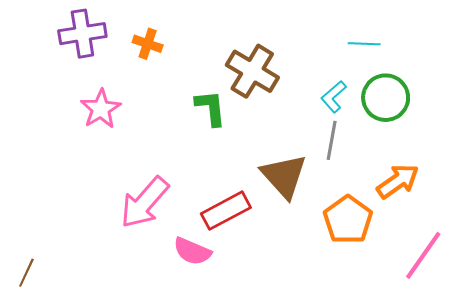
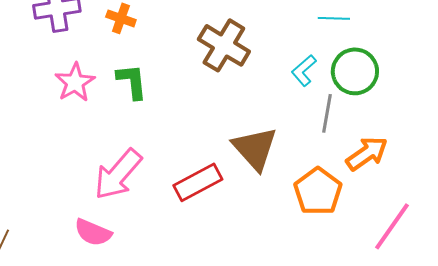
green L-shape: (211, 108) -> (132, 81), moved
gray line: (332, 140) -> (327, 113), moved
pink semicircle: (192, 251) -> (93, 232), moved

